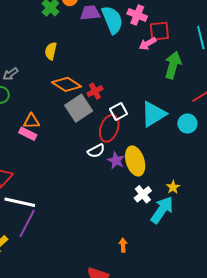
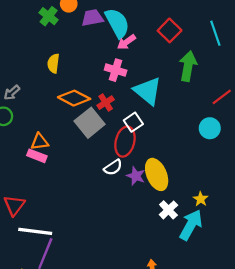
pink cross: (137, 15) -> (116, 70), moved
red square: (159, 31) -> (170, 30), turned -35
pink arrow: (148, 44) -> (126, 42), moved
cyan triangle: (153, 114) -> (148, 91), moved, turned -44

